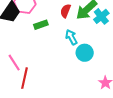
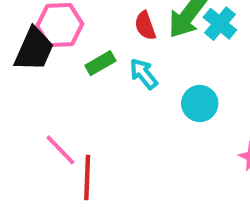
red semicircle: (66, 11) -> (145, 26), turned -32
cyan arrow: (71, 37) -> (144, 74), moved

